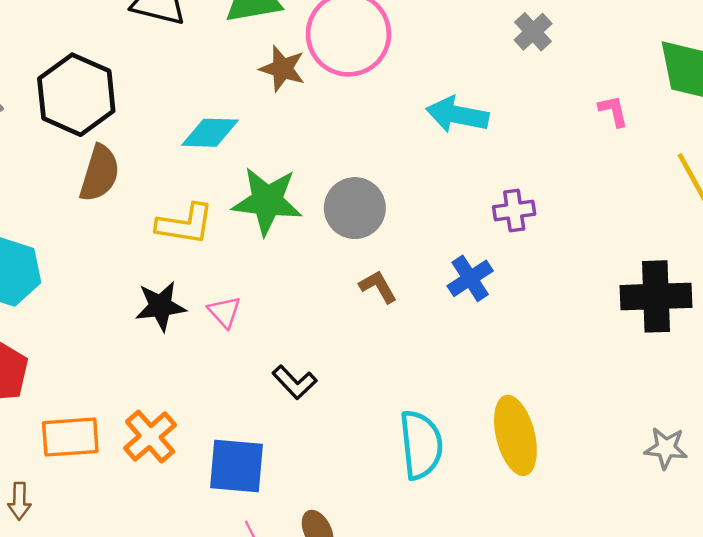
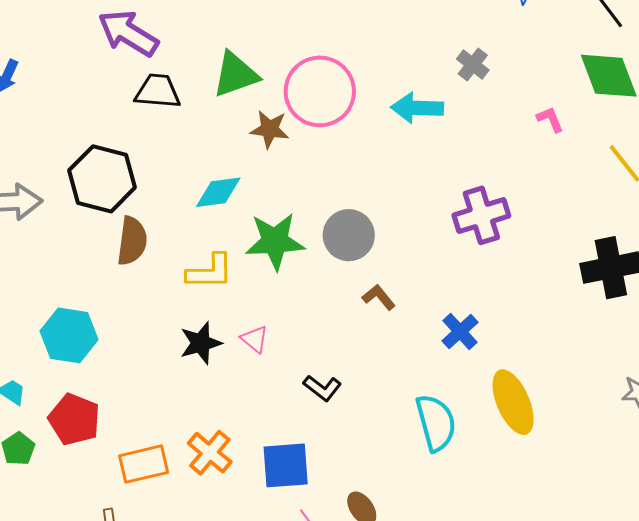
cyan arrow: (457, 115) -> (417, 108), moved
purple cross: (514, 210) -> (481, 215), size x1.6
blue cross: (470, 278) -> (460, 332), moved

